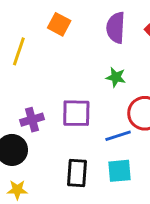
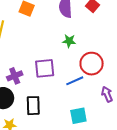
cyan square: (119, 171) -> (78, 116), moved
black rectangle: (77, 173) -> (33, 106), moved

